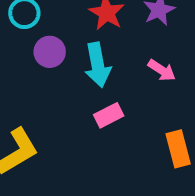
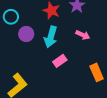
cyan arrow: (98, 65) -> (51, 37), turned 35

